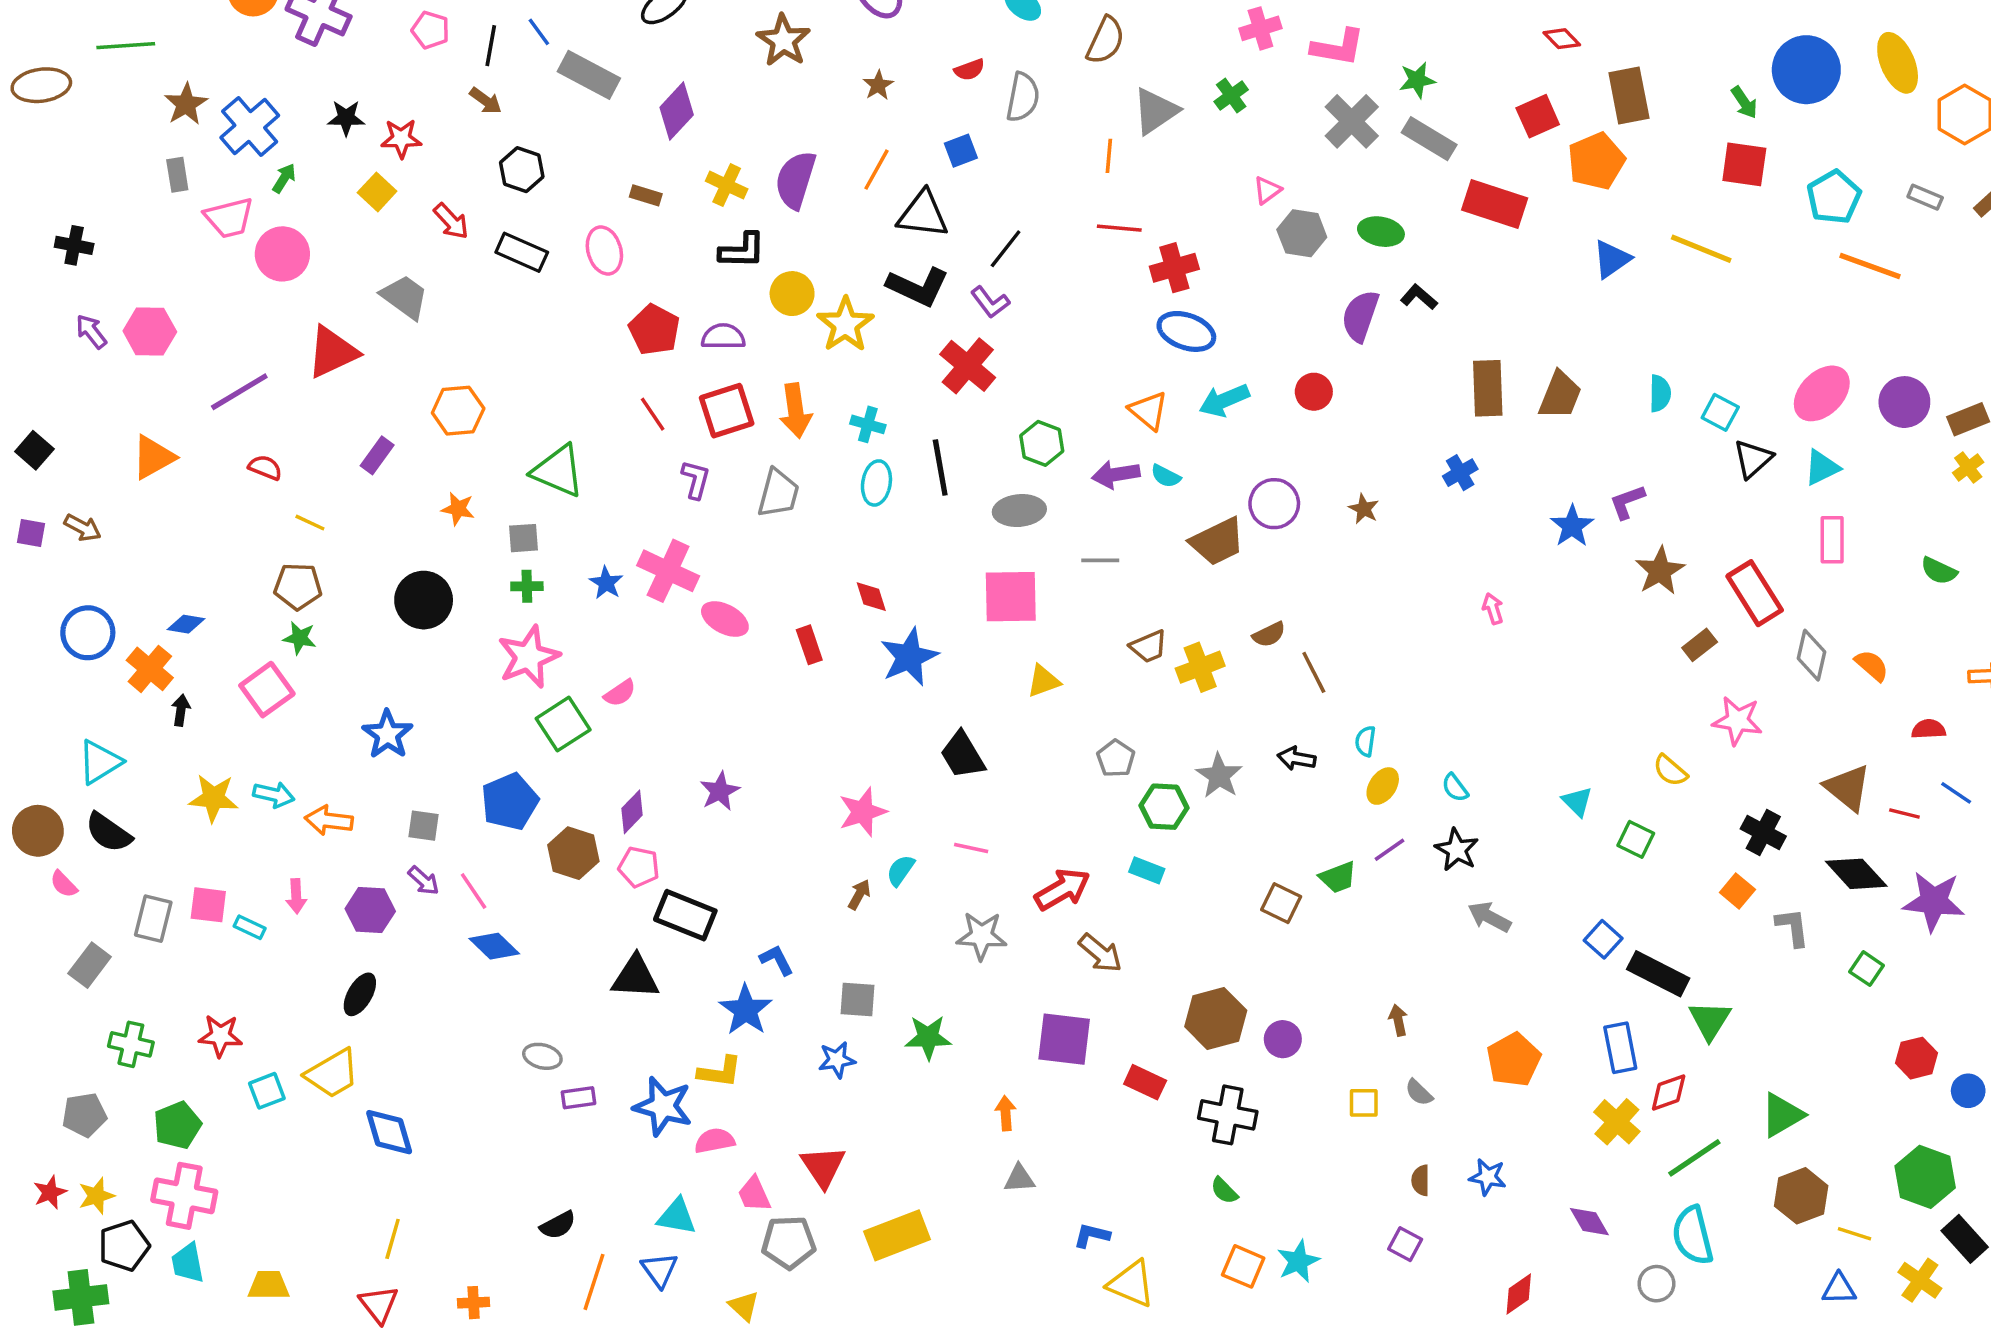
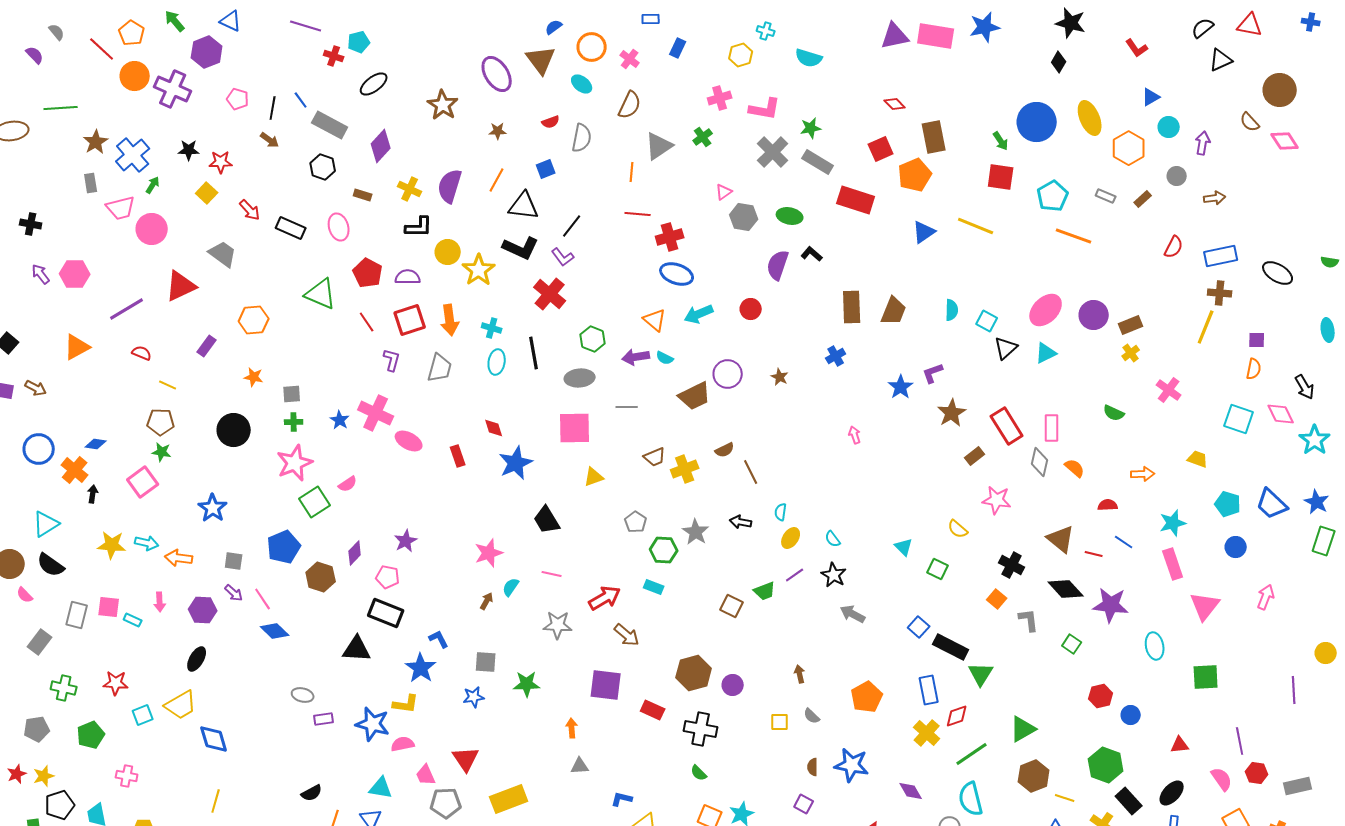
brown star: (878, 85) -> (498, 131), turned 30
black hexagon: (522, 170) -> (323, 167), moved
green triangle: (558, 471) -> (321, 294), moved
pink rectangle: (1832, 540) -> (1052, 428), moved
pink pentagon: (639, 867) -> (388, 577), moved
blue star: (1488, 1177) -> (852, 765), size x1.6
pink cross: (184, 1196) -> (127, 776), moved, size x0.6

